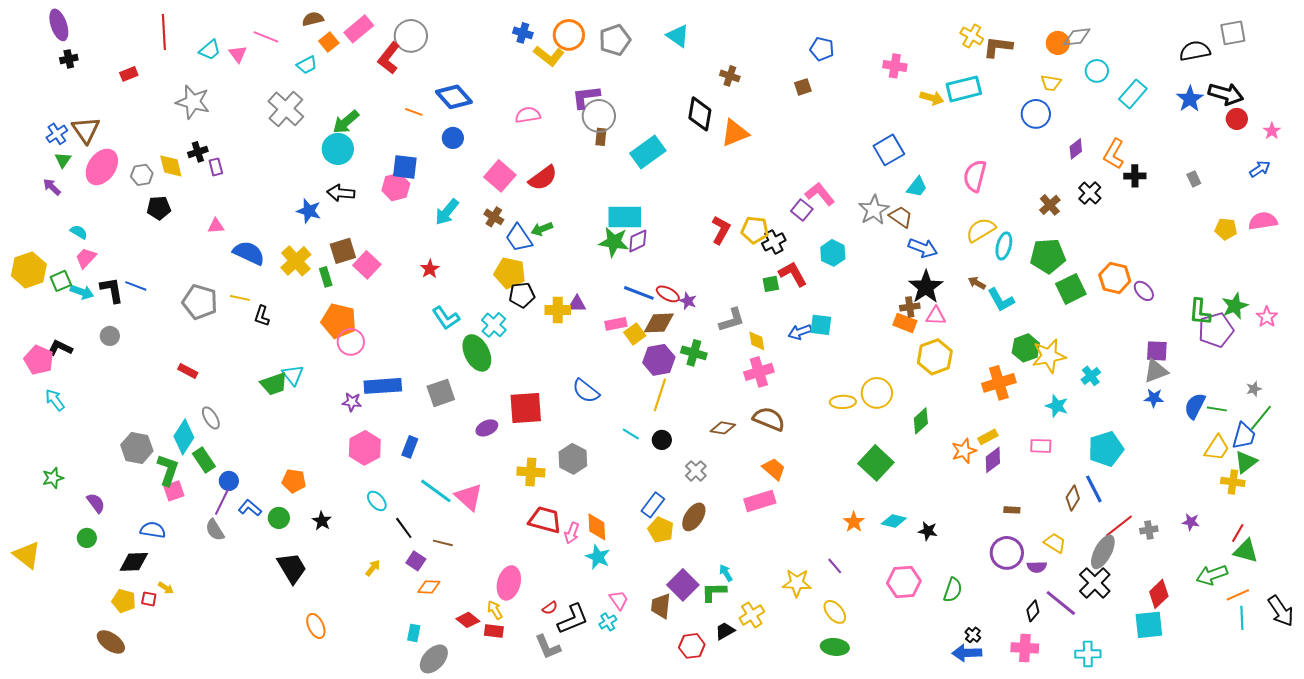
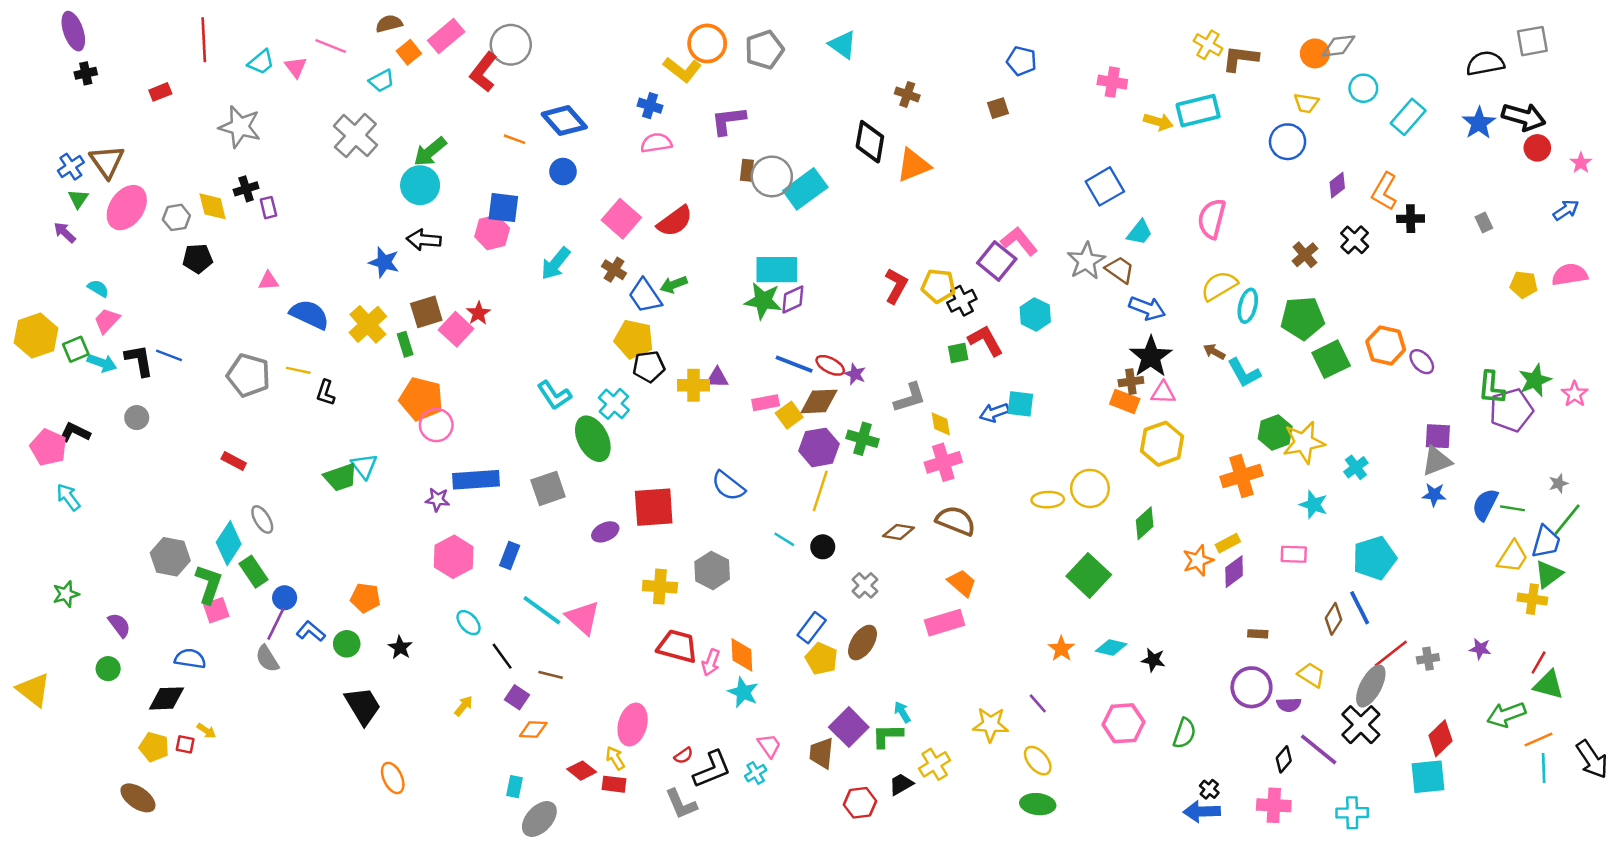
blue cross: (523, 33) -> (650, 106), moved
gray circle: (599, 116) -> (772, 176), moved
purple square: (802, 210) -> (997, 261), size x1.4
red star: (430, 269) -> (478, 313), moved

